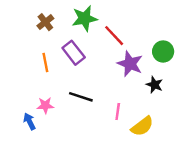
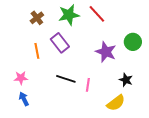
red line: (114, 36) -> (97, 14), moved
black star: (155, 85) -> (126, 80), moved
pink star: (45, 105) -> (21, 78), moved
pink line: (118, 112) -> (88, 85), moved

